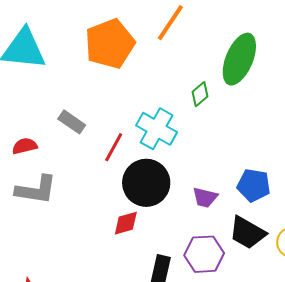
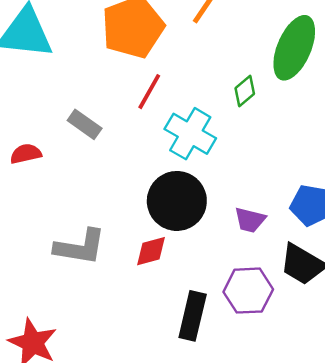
red line: (114, 147) -> (149, 92), moved
gray L-shape: (36, 190) -> (80, 247), moved

